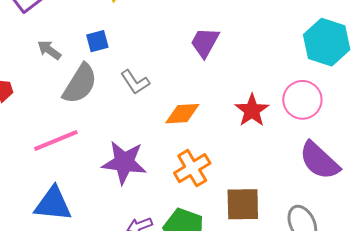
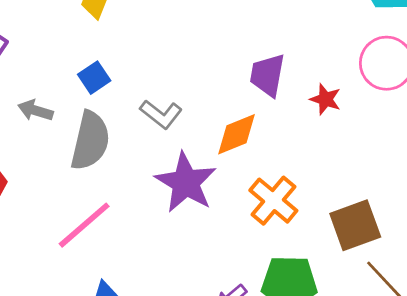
purple trapezoid: (205, 42) -> (267, 75), moved
red star: (252, 110) -> (325, 99), size x0.7
purple star: (124, 162) -> (186, 183), moved, turned -30

